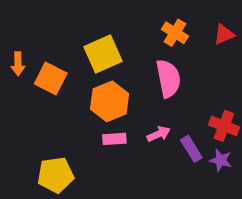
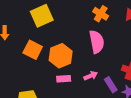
yellow square: (103, 54) -> (42, 16), moved
orange square: (51, 78) -> (33, 50), moved

